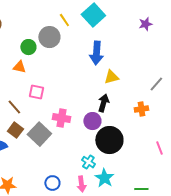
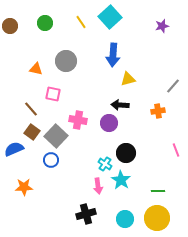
gray circle: (49, 37) -> (66, 61), moved
green circle: (28, 47) -> (45, 23), moved
black arrow: (103, 103) -> (120, 105), turned -102
black circle: (109, 140) -> (126, 153), moved, size x0.7
blue circle: (52, 183) -> (51, 160), moved

